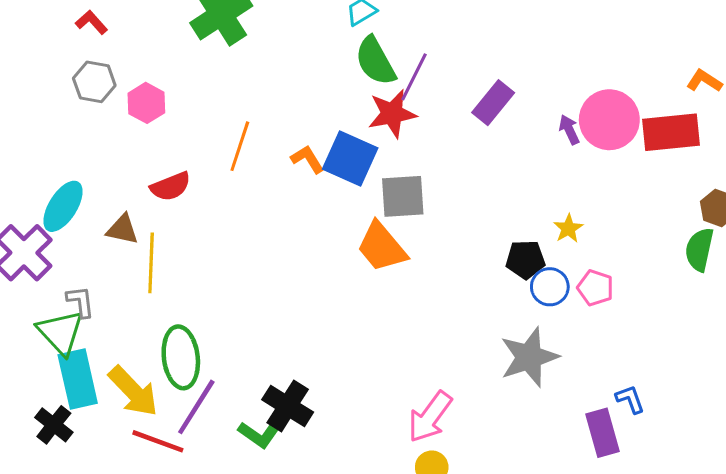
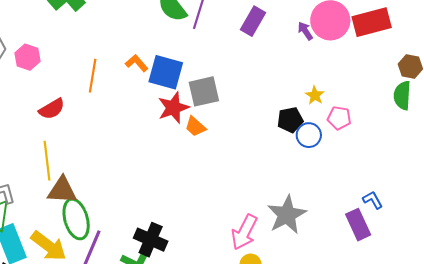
red star: (392, 114) -> (173, 108), moved
orange L-shape: (307, 159) -> (137, 63), moved
brown triangle: (123, 229) -> (62, 190), moved, size x1.4
orange trapezoid: (382, 247) -> (195, 127), size x0.6
pink pentagon: (595, 288) -> (339, 118), moved
gray star: (529, 357) -> (287, 215), moved

